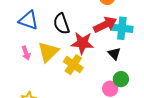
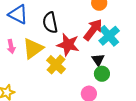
red arrow: (105, 25) -> (93, 30), turned -35
cyan cross: (122, 28) -> (109, 36), turned 35
green circle: (121, 79) -> (102, 74), moved

